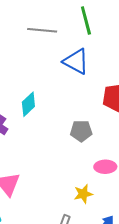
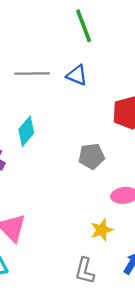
gray line: (42, 30) -> (32, 74), moved
blue triangle: (76, 61) -> (77, 75), size x0.7

